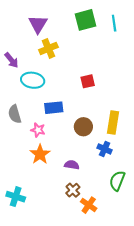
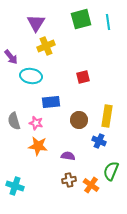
gray semicircle: (15, 114) -> (14, 121), moved
orange star: (40, 154) -> (38, 146), turned -30
brown cross: (73, 190) -> (69, 180), turned 32
orange cross: (89, 205) -> (91, 185), moved

